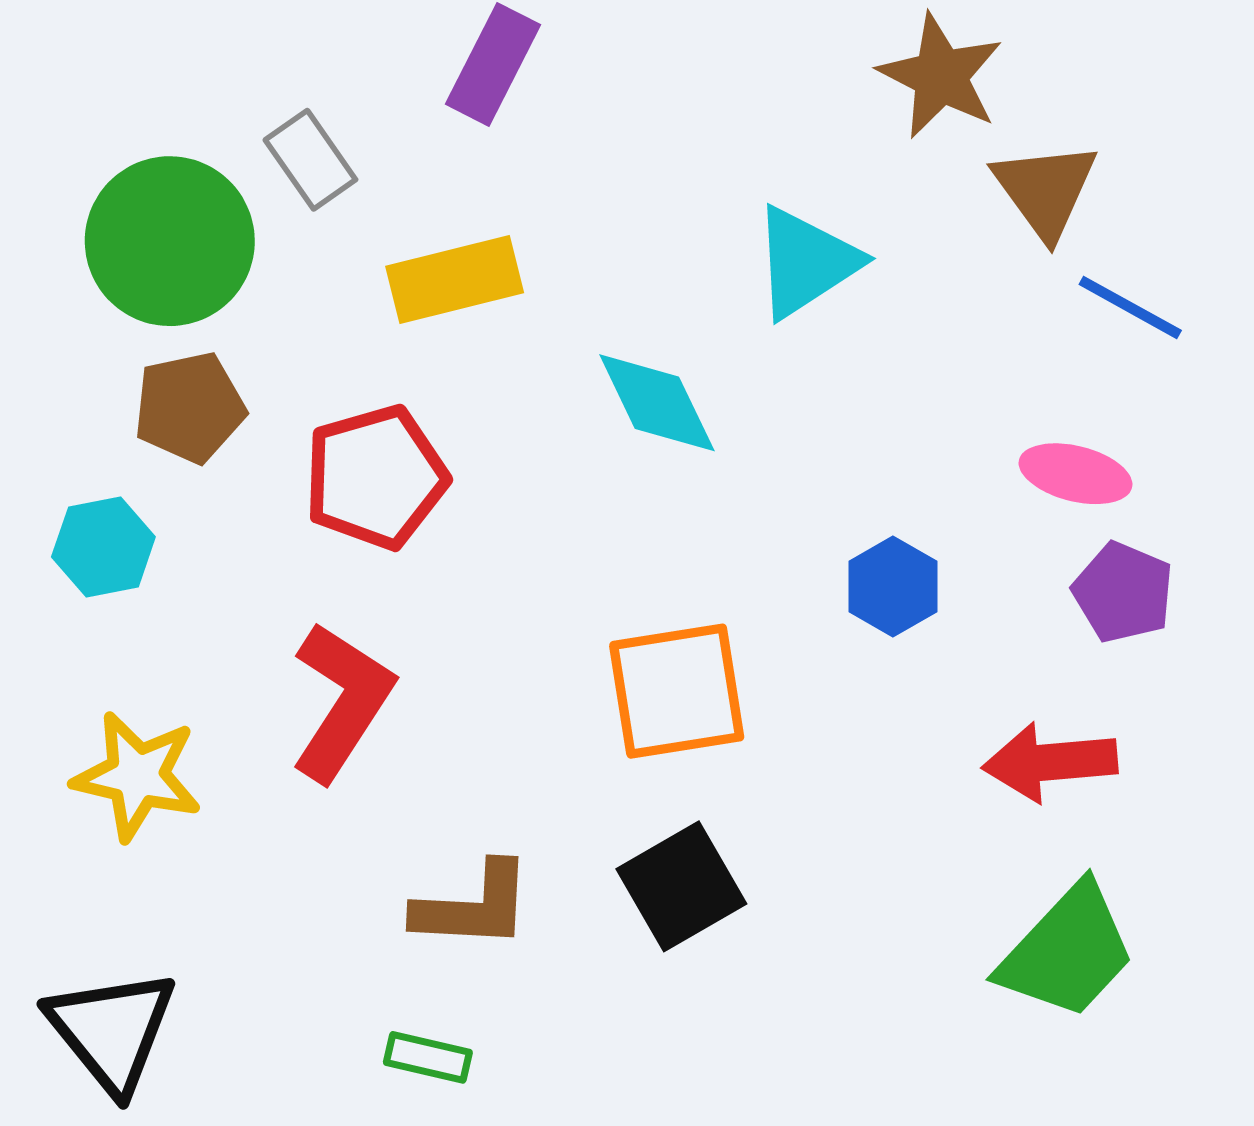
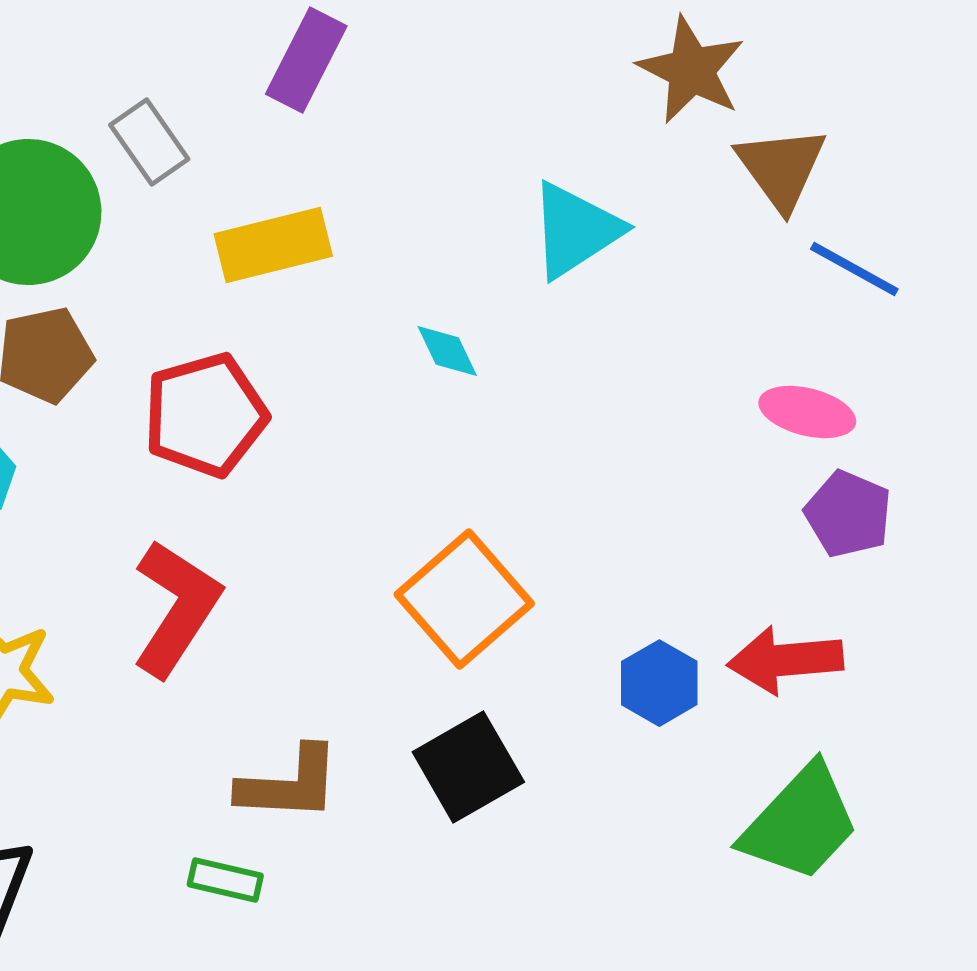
cyan diamond: (657, 403) -> (447, 351), size x0.6
blue hexagon: (893, 586) -> (659, 683), moved
orange square: (677, 691) -> (464, 599), turned -32
green rectangle: (428, 1057) -> (225, 880), moved

